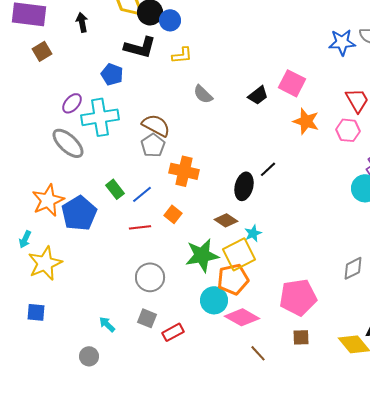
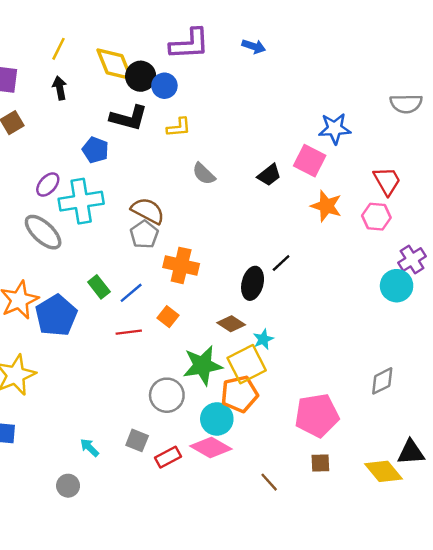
blue star: (342, 42) -> (335, 129), moved
gray circle: (150, 277) -> (167, 395), moved
pink diamond: (242, 317) -> (211, 448), moved

